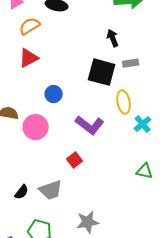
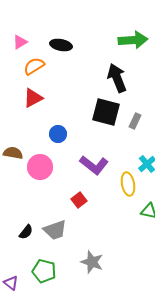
black arrow: (113, 38) -> (117, 78), size x1.6
gray rectangle: (131, 63) -> (135, 121), moved, turned -56
yellow ellipse: (124, 102) -> (128, 184), moved
gray star: (88, 222) -> (92, 262), turned 30

